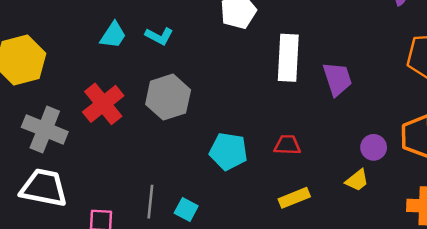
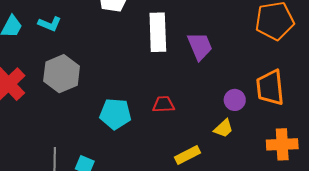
yellow rectangle: (294, 198) -> (188, 155), moved

